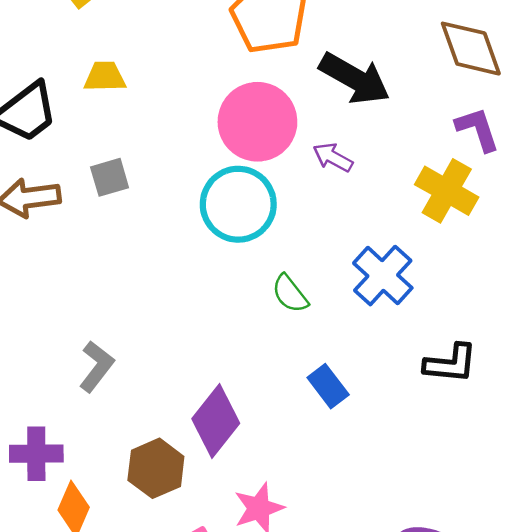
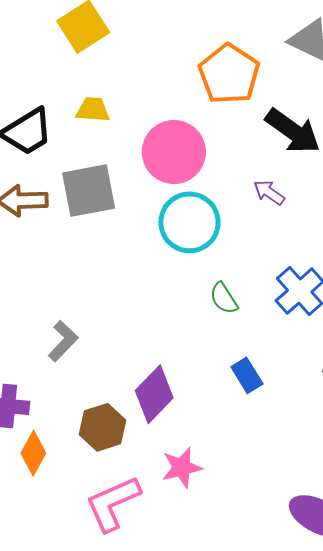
pink circle: (257, 122) -> (174, 152), moved
gray square: (110, 177) -> (89, 191), size x1.8

